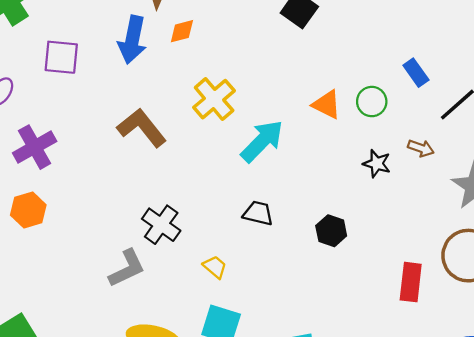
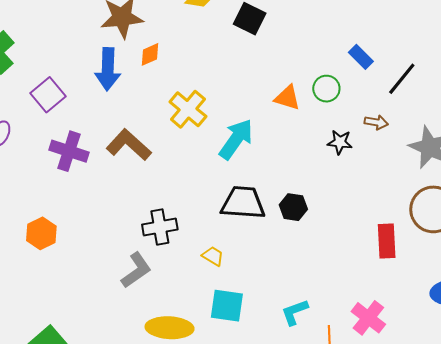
purple square: (61, 57) -> (48, 95), turned -36
purple cross: (35, 147) -> (69, 151), moved, turned -33
black trapezoid: (258, 213) -> (243, 203), size x1.6
black cross: (161, 225) -> (160, 227), turned -36
black hexagon: (331, 231) -> (293, 207), moved

